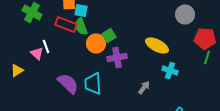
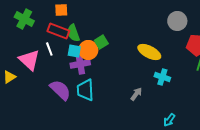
cyan square: (81, 10) -> (74, 51), moved
white line: (46, 46) -> (49, 49), moved
pink triangle: (37, 54) -> (29, 60), size x1.6
purple cross: (117, 58) -> (80, 64), moved

